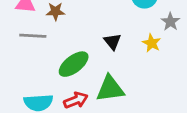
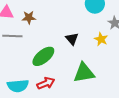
green triangle: (110, 89) -> (84, 73), moved

